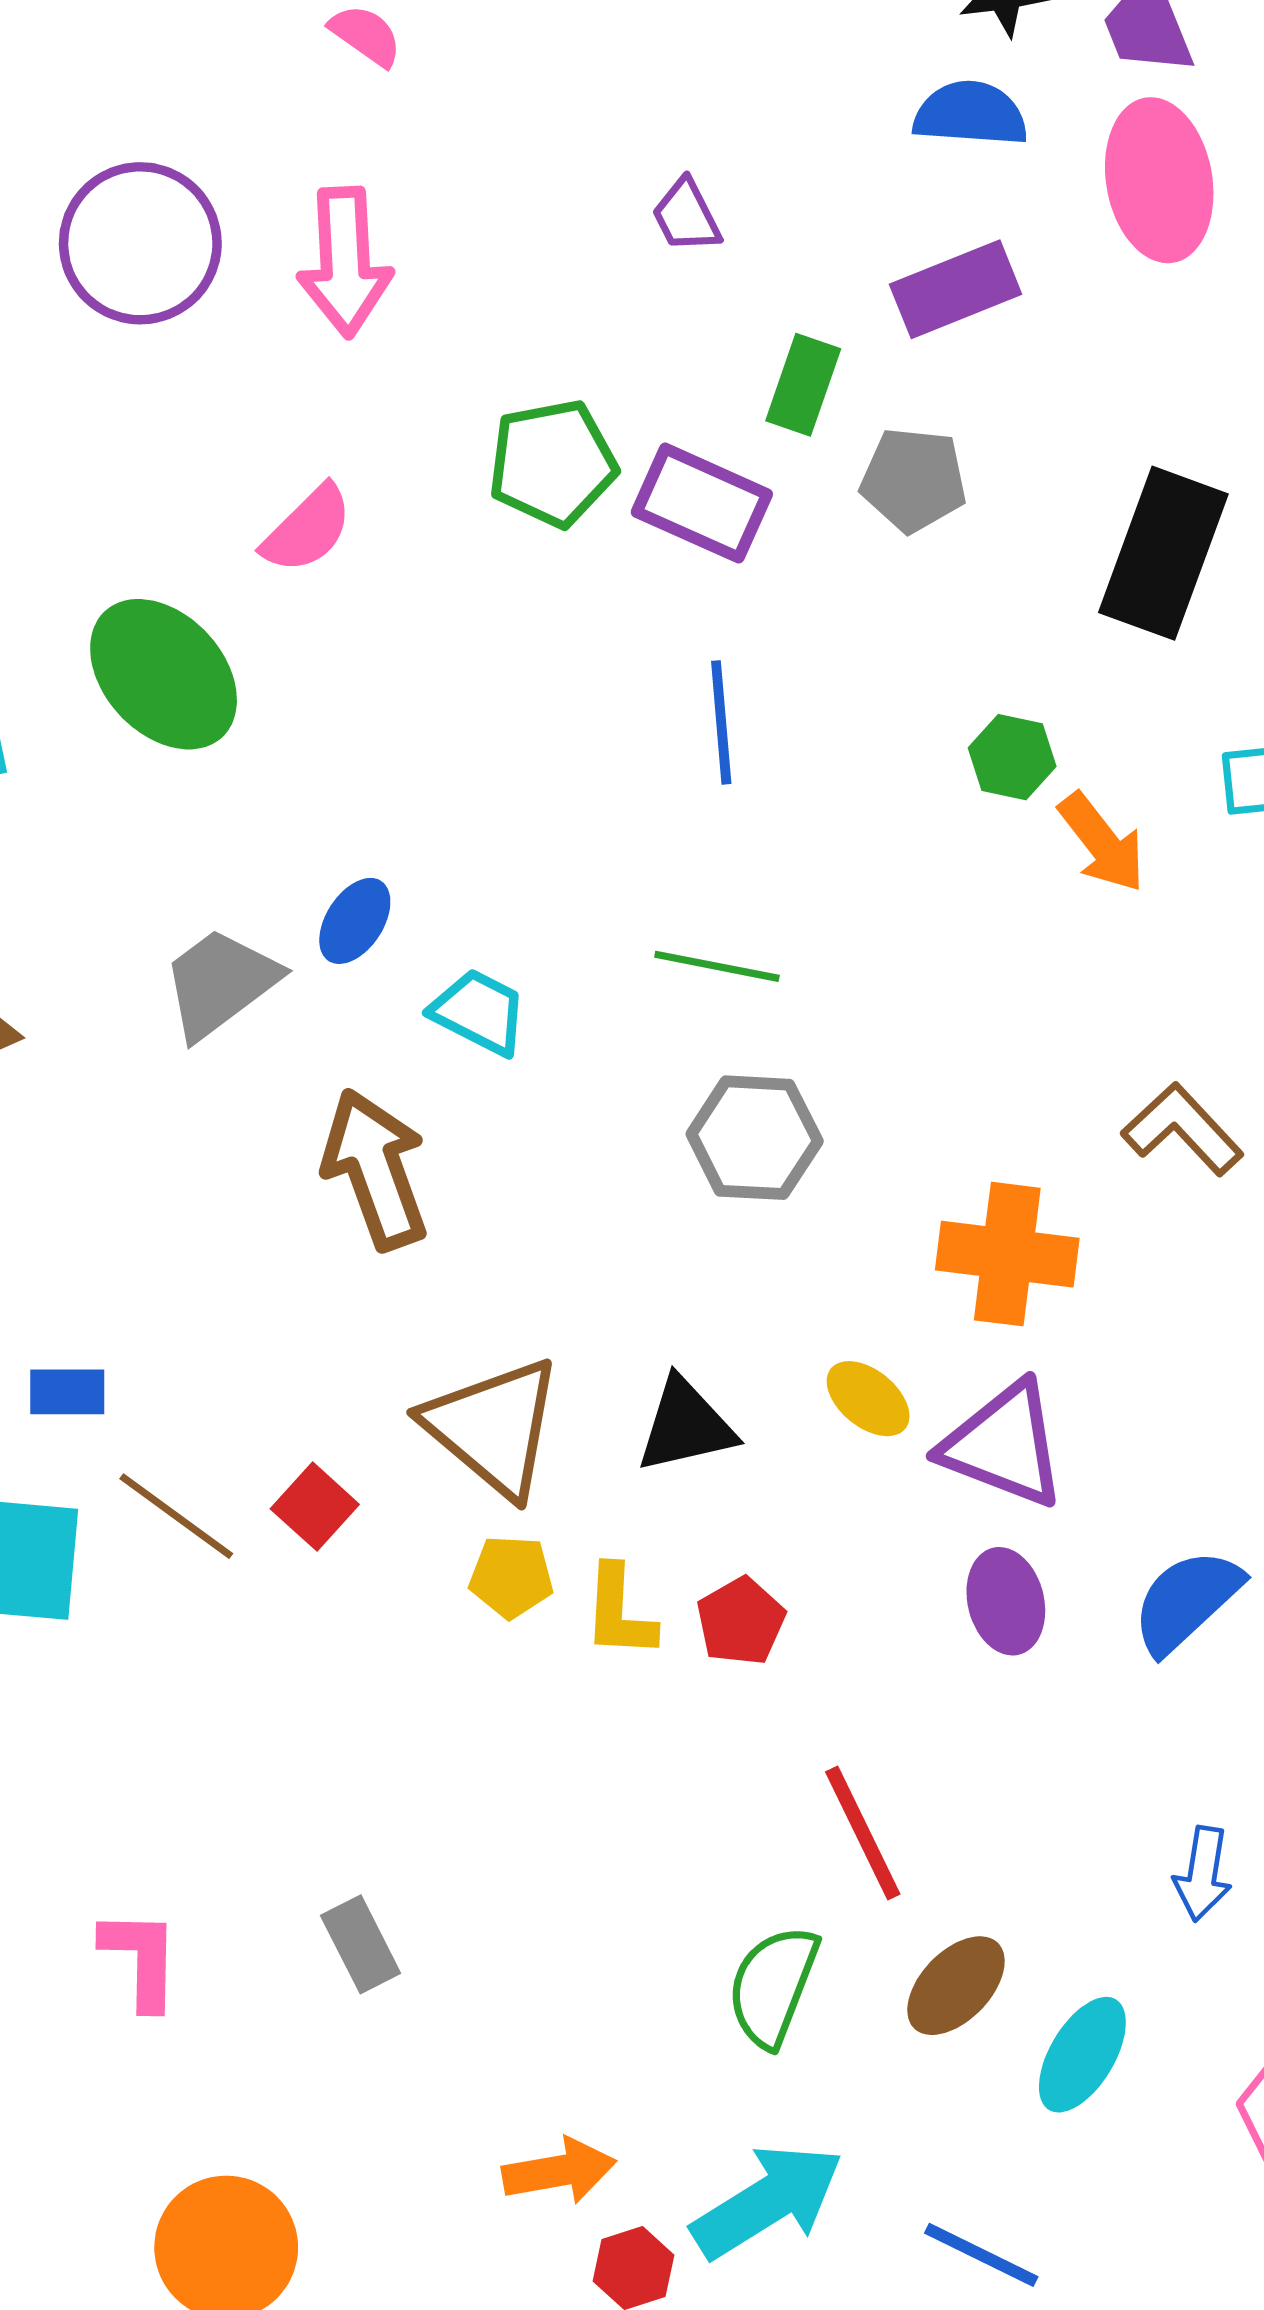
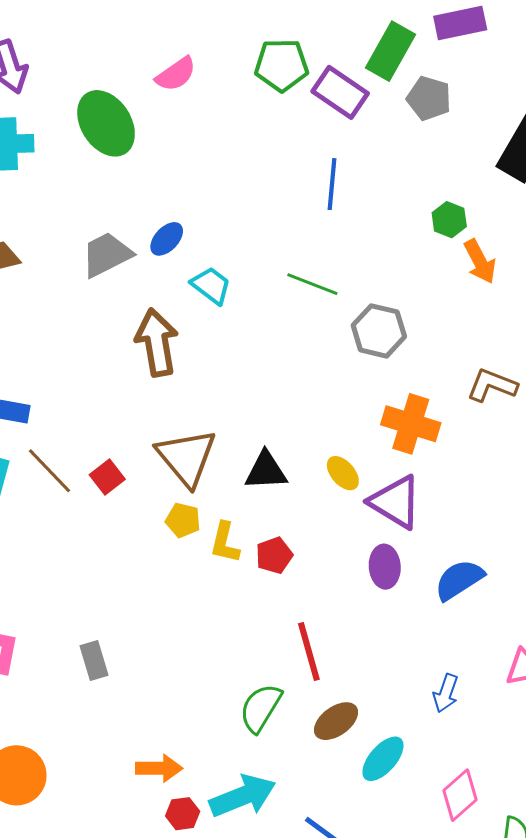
green rectangle: (803, 385) -> (390, 51), size x1.4
brown L-shape: (1182, 1129) -> (492, 385), turned -36
gray hexagon: (755, 1138) -> (379, 331), moved

